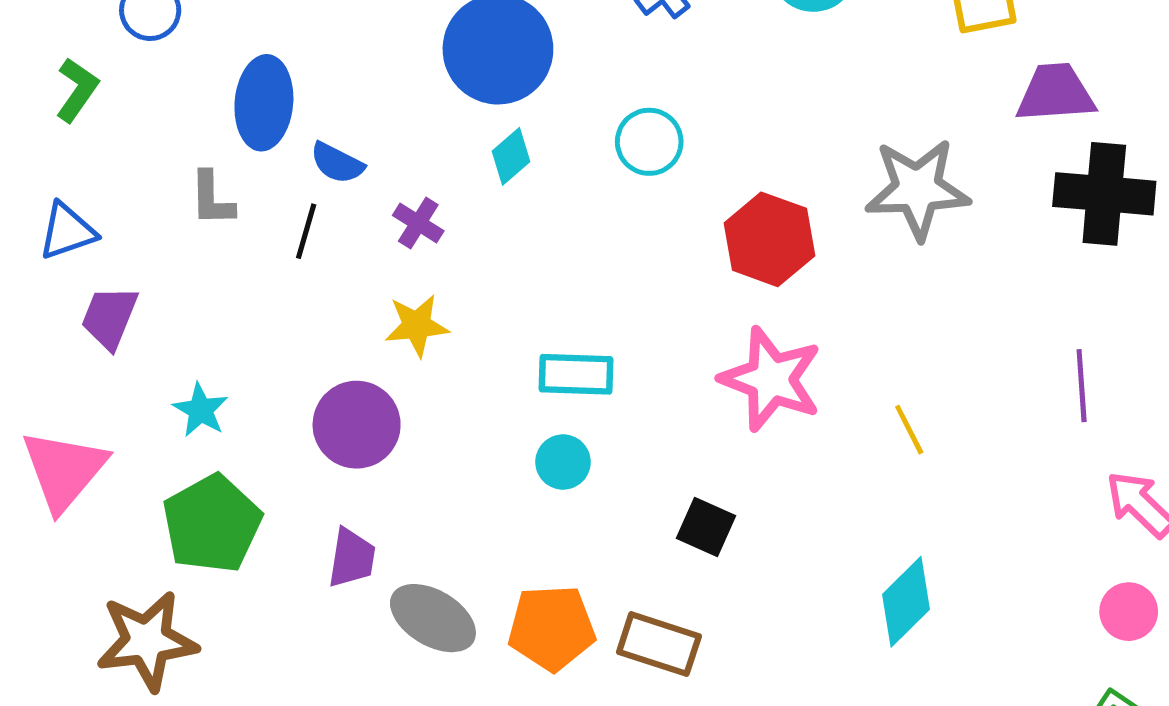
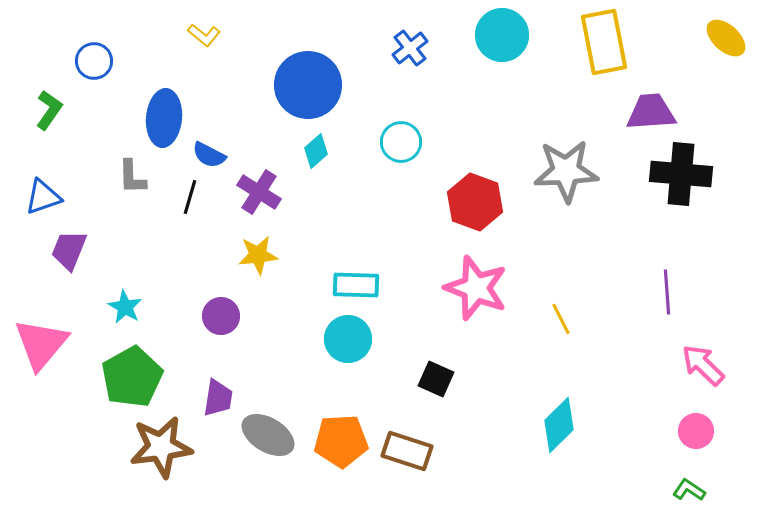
purple cross: (418, 223) -> (259, 192), size x1.4
purple circle: (357, 425) -> (221, 316), size x0.7
cyan circle: (563, 462) -> (348, 339), size x1.4
brown star: (147, 641) -> (161, 447), moved

